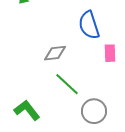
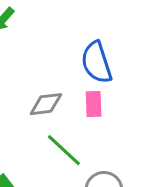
pink rectangle: (110, 53) -> (94, 104), moved

